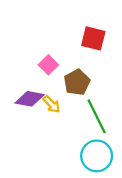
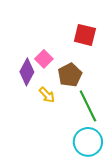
purple diamond: (30, 99) -> (27, 72), moved, turned -72

